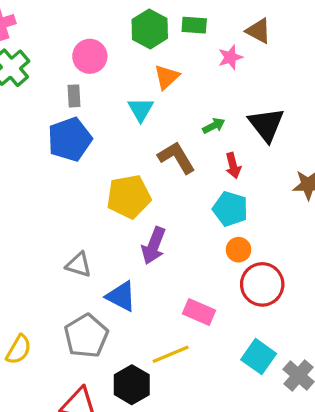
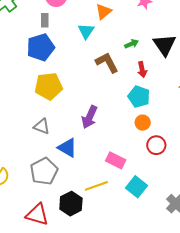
yellow pentagon: (129, 197) -> (49, 86), moved
red circle: (262, 284) -> (156, 145), size x0.7
cyan square: (259, 357) -> (136, 187), moved

